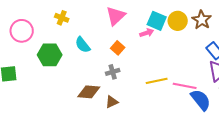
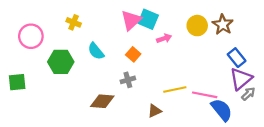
cyan square: (157, 21) -> (148, 19), moved
brown triangle: (112, 102) -> (155, 111), moved

